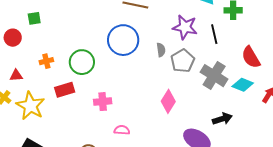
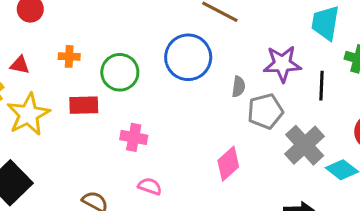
purple star: (185, 27) -> (282, 64), turned -30

